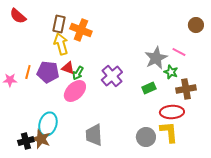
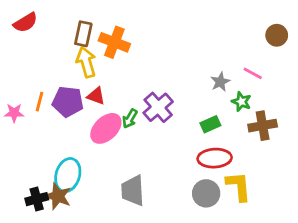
red semicircle: (18, 16) -> (25, 23), turned -72
gray star: (156, 58) -> (220, 82), size x0.6
green arrow: (78, 73) -> (130, 119), moved
red ellipse: (172, 112) -> (215, 158), moved

